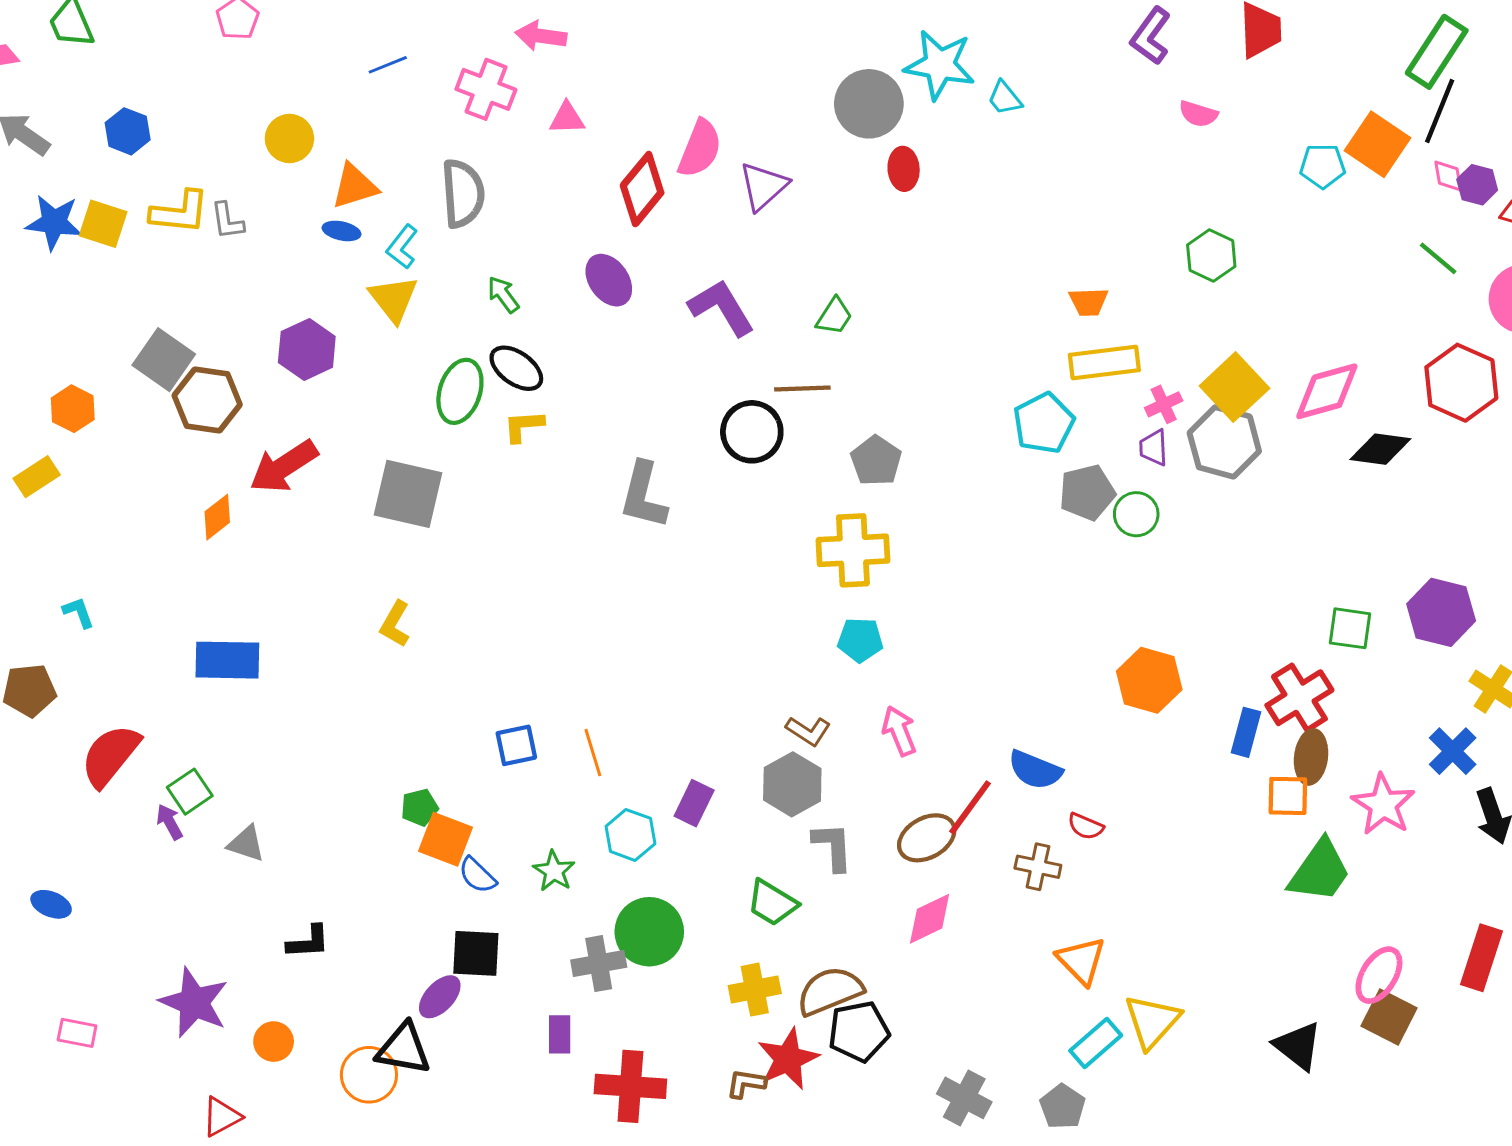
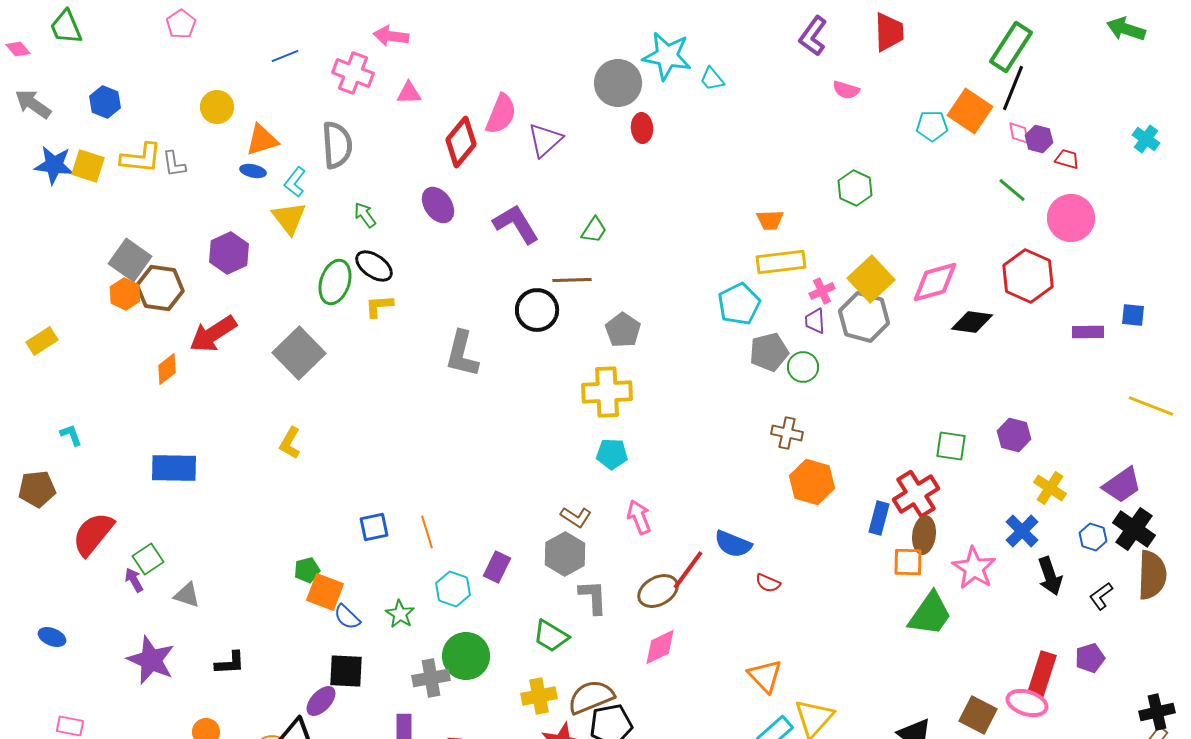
orange hexagon: (73, 409) -> (125, 294), moved
gray square: (408, 494) -> (299, 353), turned 33
purple hexagon: (1441, 612) -> (1014, 435), size x0.7
brown cross: (1038, 867) -> (787, 433), moved
pink ellipse: (1379, 975) -> (1027, 703), moved, turned 75
purple star: (194, 1003) -> (151, 660), moved

